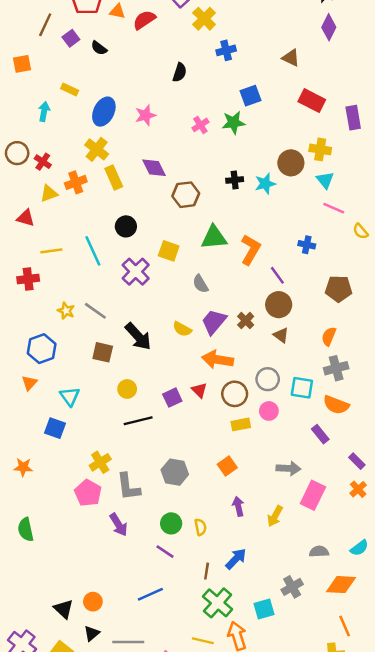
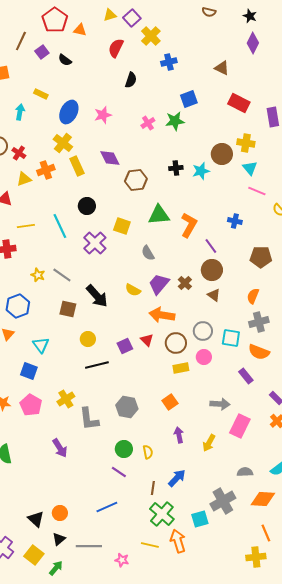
red semicircle: (144, 20) -> (116, 48), moved, turned -30
pink pentagon: (88, 493) -> (31, 405), moved
purple arrow: (119, 525) -> (60, 448), moved
gray cross: (292, 587) -> (223, 501), size x1.4

